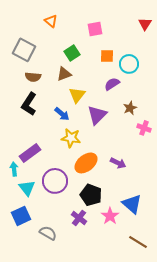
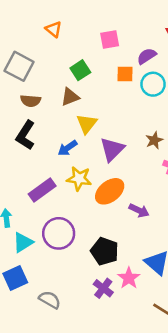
purple semicircle: (112, 84) -> (147, 56), moved
blue arrow: (62, 114) -> (68, 148), turned 105
purple rectangle: (30, 153) -> (42, 190), moved
orange ellipse: (86, 163) -> (110, 191), moved
cyan triangle: (27, 188) -> (23, 242), turned 36
purple cross: (79, 218) -> (103, 288), moved

